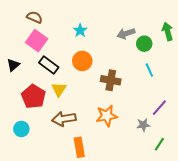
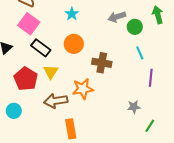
purple line: (159, 108) -> (151, 78), moved, turned -36
orange star: (107, 116) -> (83, 89), moved

